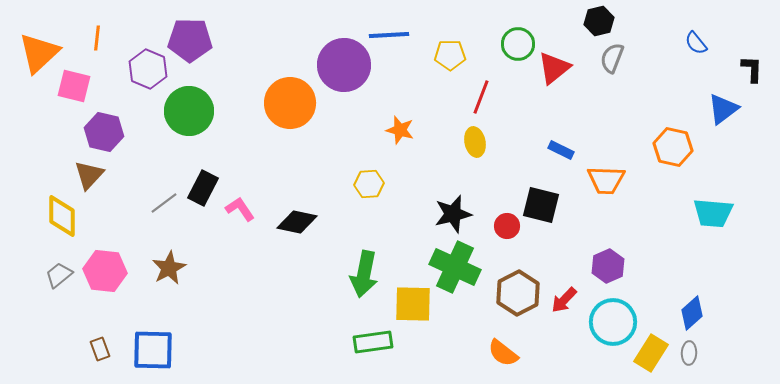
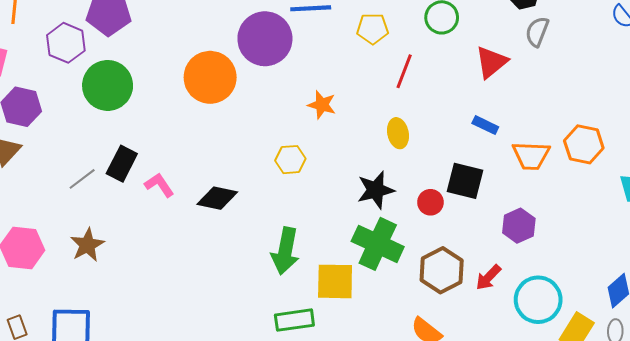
red triangle: (554, 68) -> (491, 62), moved
yellow ellipse: (475, 142) -> (398, 133), moved
orange hexagon: (673, 147) -> (584, 144), moved
purple hexagon: (608, 266) -> (519, 226), moved

